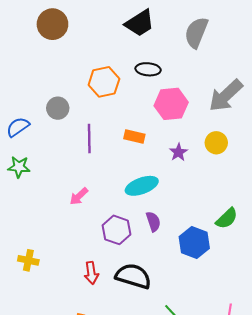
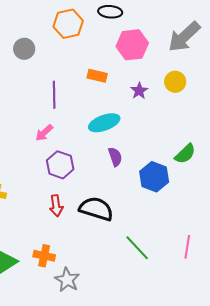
purple line: (89, 139) -> (54, 95), moved
purple hexagon: (117, 230) -> (60, 165), moved

